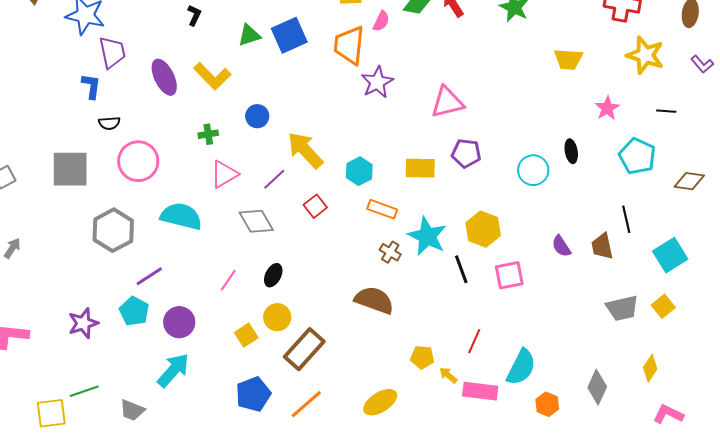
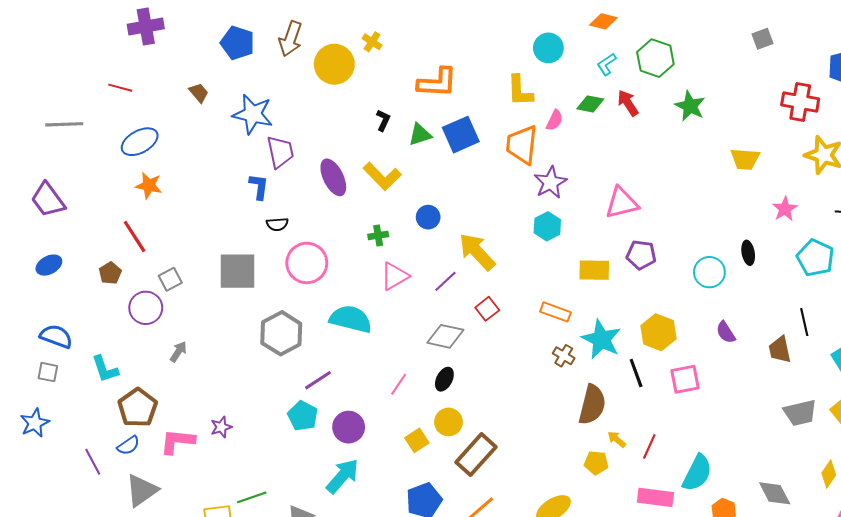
black L-shape: (194, 15) -> (383, 120), moved
cyan hexagon: (359, 171) -> (547, 226), moved
gray diamond: (256, 221) -> (445, 336), moved, turned -48
purple semicircle: (561, 246) -> (726, 332), moved
brown semicircle: (374, 300) -> (592, 405), moved, turned 84
purple star: (83, 323) -> (221, 427), moved, size x0.7
yellow arrow: (448, 375) -> (617, 439), moved
gray diamond: (597, 387) -> (775, 493), turned -52

